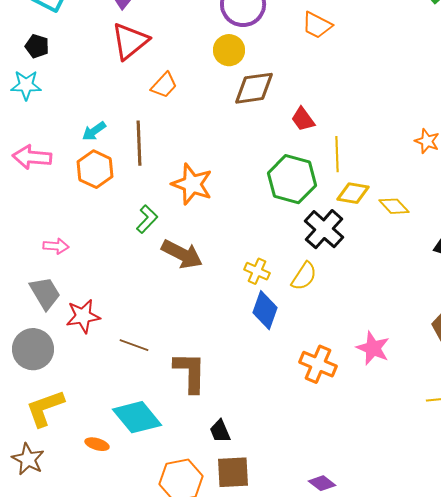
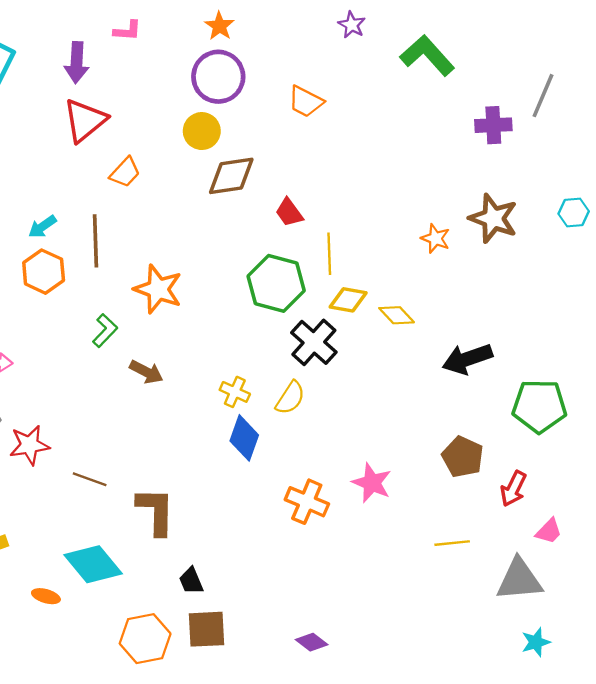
brown arrow: (182, 254) -> (146, 372), size x0.7

